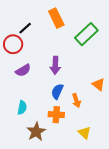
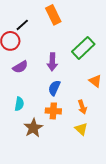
green rectangle: (86, 34) -> (83, 48), moved
orange arrow: (76, 100) -> (82, 107), moved

